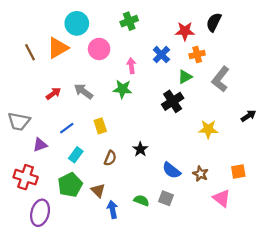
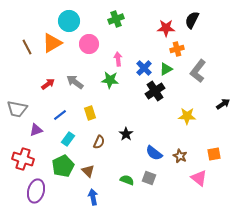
blue cross: (161, 55) -> (144, 68), moved
blue arrow: (112, 209) -> (93, 197), moved

